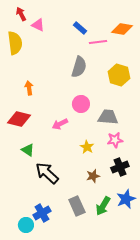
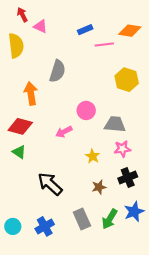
blue rectangle: (80, 28) -> (85, 30), turned -64
gray semicircle: (79, 67) -> (57, 71), moved
orange arrow: (29, 88) -> (31, 93), size x1.5
green triangle: (28, 150) -> (19, 152), moved
cyan circle: (26, 225) -> (13, 226), moved

